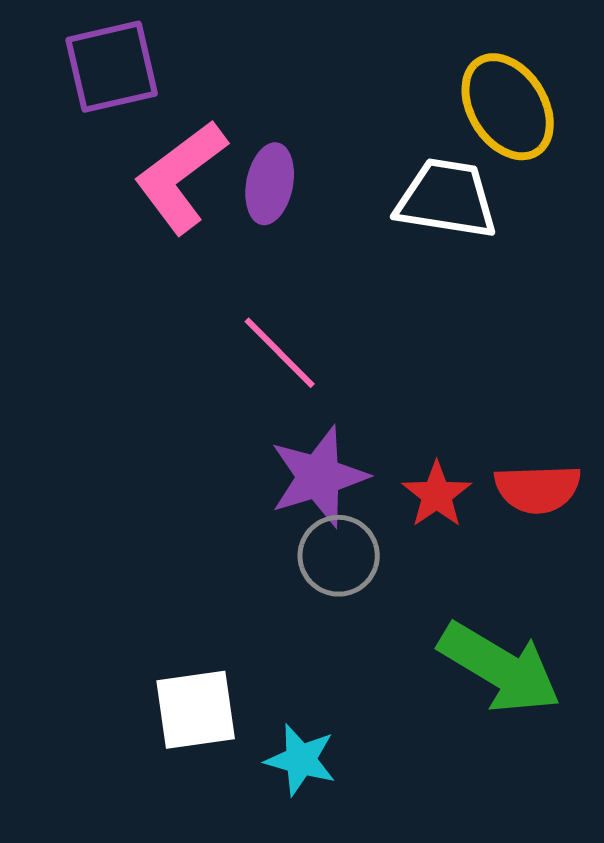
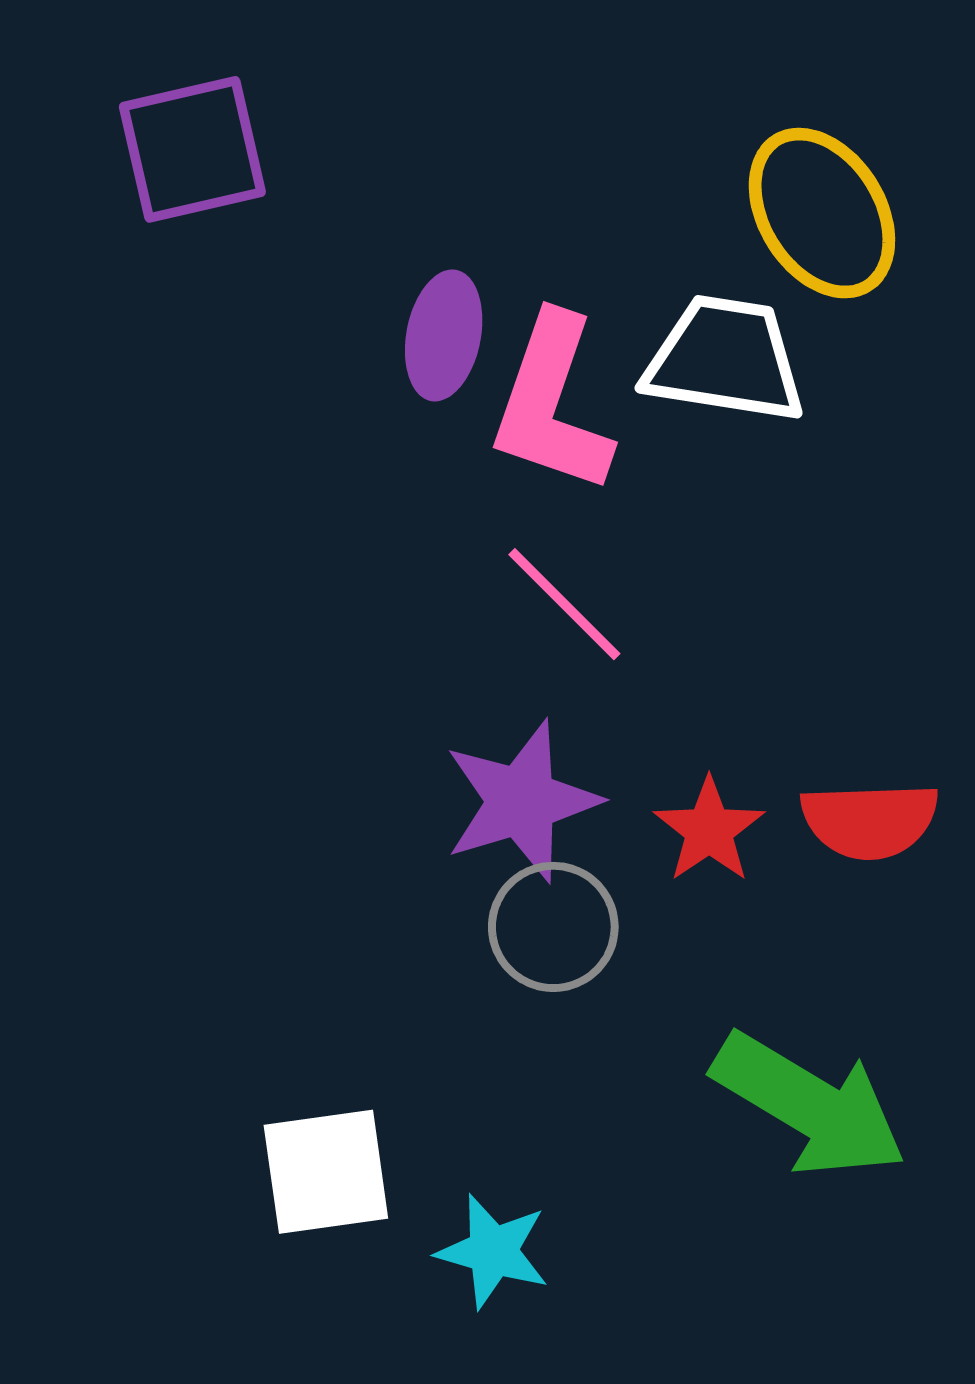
pink L-shape: (181, 177) -> (552, 404), moved, turned -34
pink line: (280, 353) -> (564, 604), moved

